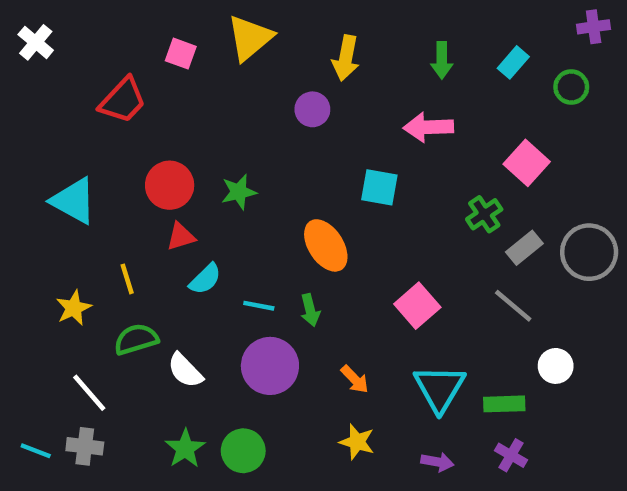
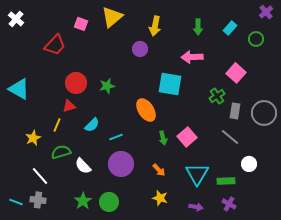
purple cross: (594, 27) -> (266, 12), turned -32
cyan square: (379, 187) -> (170, 84), size x1.4
cyan triangle: (74, 201) -> (19, 89), moved
red triangle: (181, 237) -> (69, 106), moved
gray rectangle: (524, 248) -> (235, 111), turned -42
yellow line: (127, 279) -> (57, 125), turned 40
cyan line: (259, 306) -> (116, 137), turned -32
green arrow: (310, 310) -> (163, 138), moved

